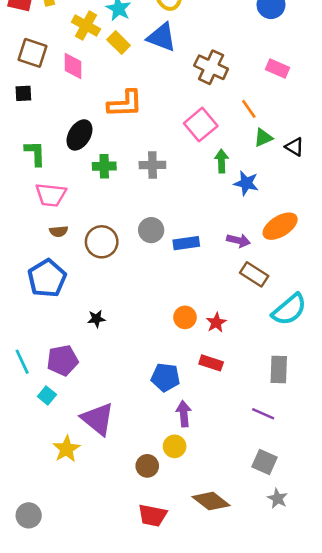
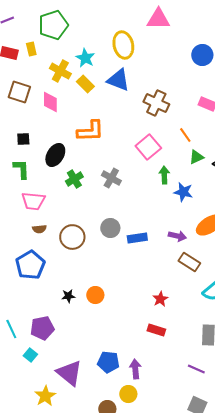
black square: (23, 93) -> (23, 139), moved
gray cross: (152, 165) -> (111, 178), turned 30
green cross: (104, 166) -> (74, 179), turned -30
orange circle: (185, 317) -> (95, 295), moved
blue pentagon: (165, 377) -> (108, 362), moved

